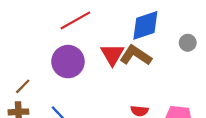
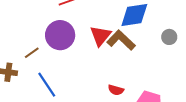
brown line: (23, 86) -> (32, 53), moved

